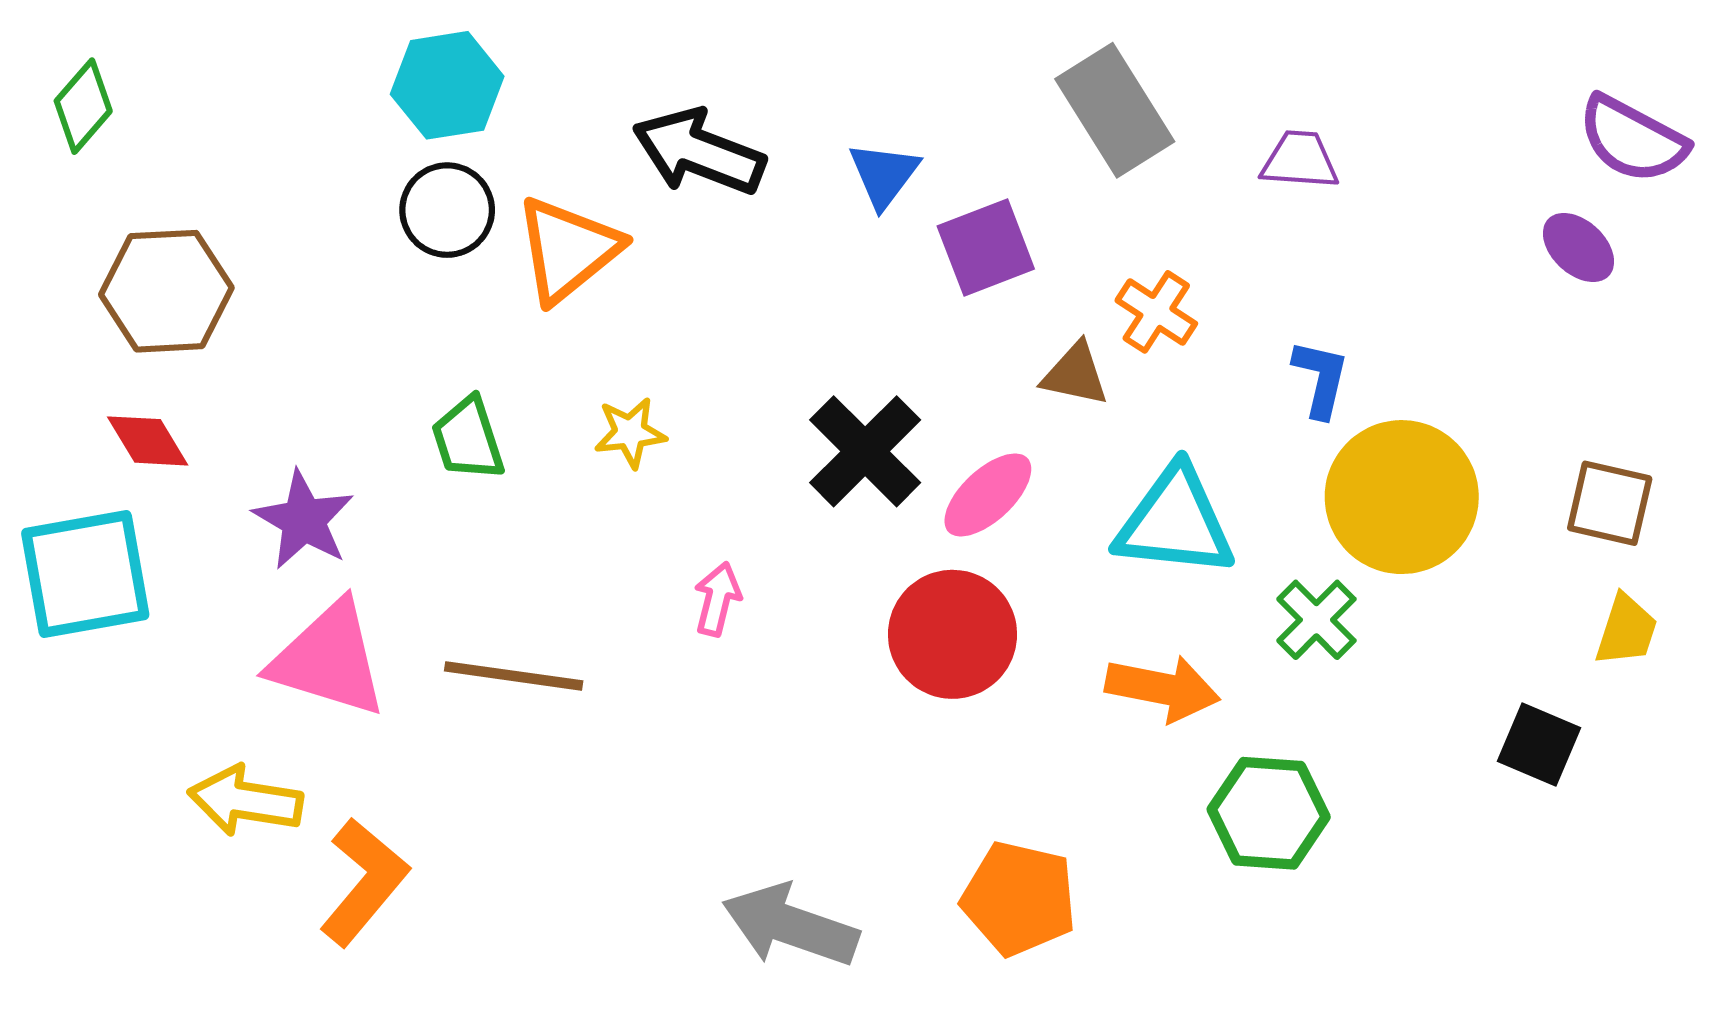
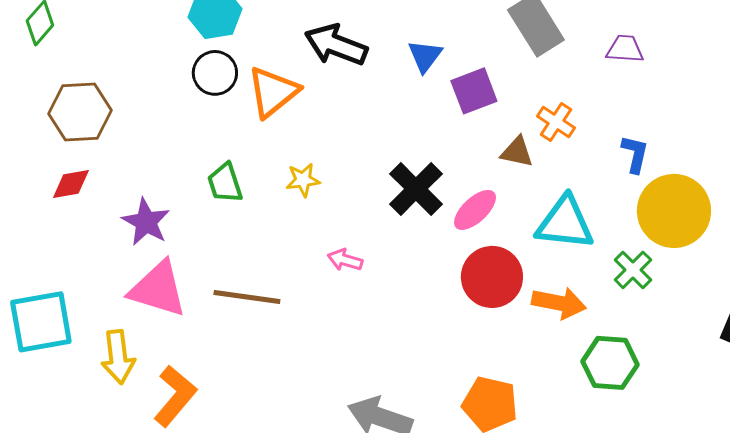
red diamond: (148, 441) -> (71, 184), turned -69
cyan square: (85, 574) -> (41, 322), moved
pink arrow: (717, 599) -> (345, 260), turned -88
red circle: (952, 634) -> (492, 277), moved
yellow arrow: (245, 801) -> (118, 357), turned -106

